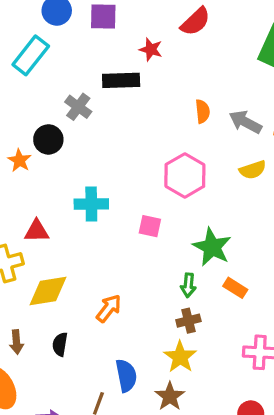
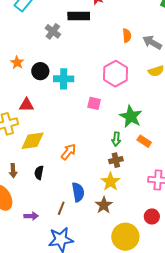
black circle: (48, 139) -> (40, 71), moved
cyan cross: (91, 204) -> (64, 79), moved

